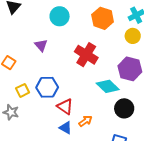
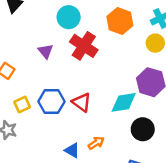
red cross: (86, 55) -> (84, 46), moved
cyan diamond: (108, 86) -> (124, 102), turned -55
red triangle: (65, 107) -> (82, 102), moved

